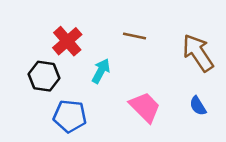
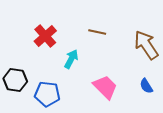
black hexagon: (44, 76) -> (15, 80), moved

